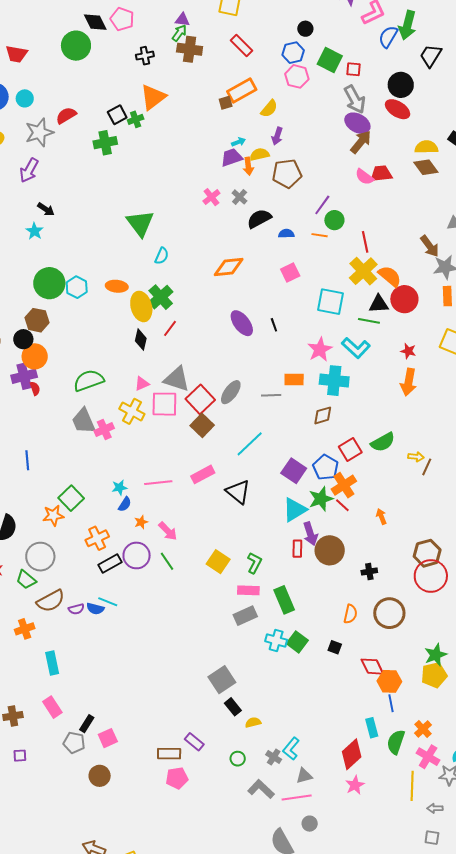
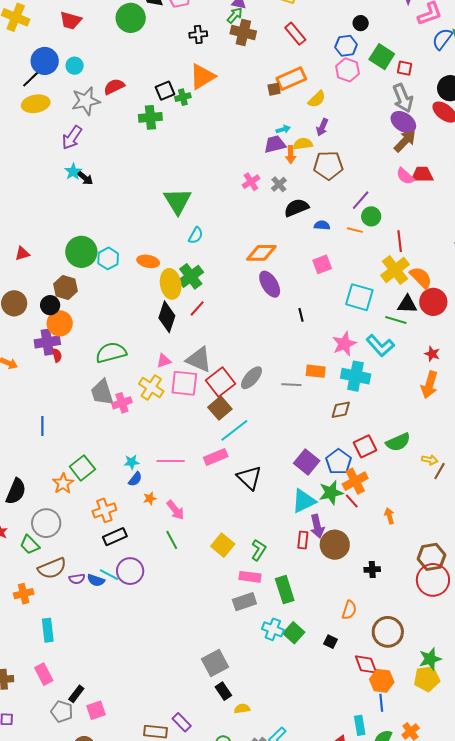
cyan star: (34, 231) -> (73, 172), moved
purple ellipse: (242, 323) -> (270, 284), moved
black diamond: (141, 340) -> (167, 317), size x1.4
cyan line: (250, 444) -> (234, 430), moved
orange star: (53, 515) -> (63, 483), turned -30
purple circle: (137, 555) -> (130, 571), moved
brown circle: (389, 613) -> (388, 632), moved

